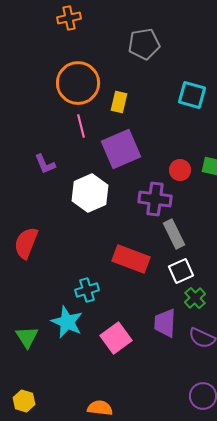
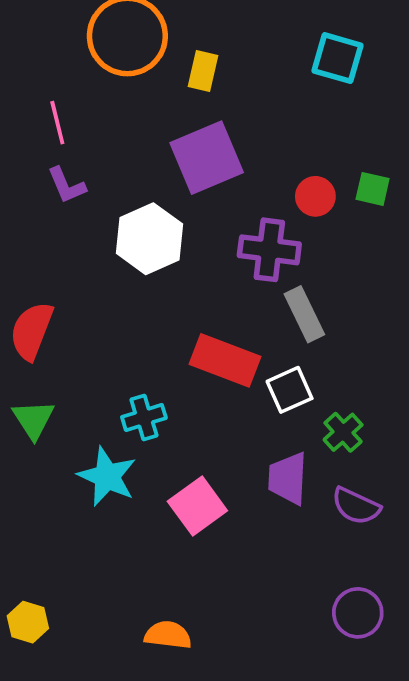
pink line: (81, 126) -> (57, 123), moved
white square: (181, 271) -> (290, 390), moved
green triangle: (27, 337) -> (33, 419), moved

